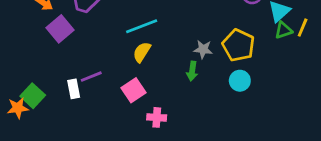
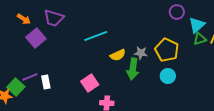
yellow semicircle: (142, 52) -> (118, 55), moved, turned -147
green arrow: (192, 71) -> (133, 69), size x1.5
purple line: (91, 77) -> (30, 77), moved

